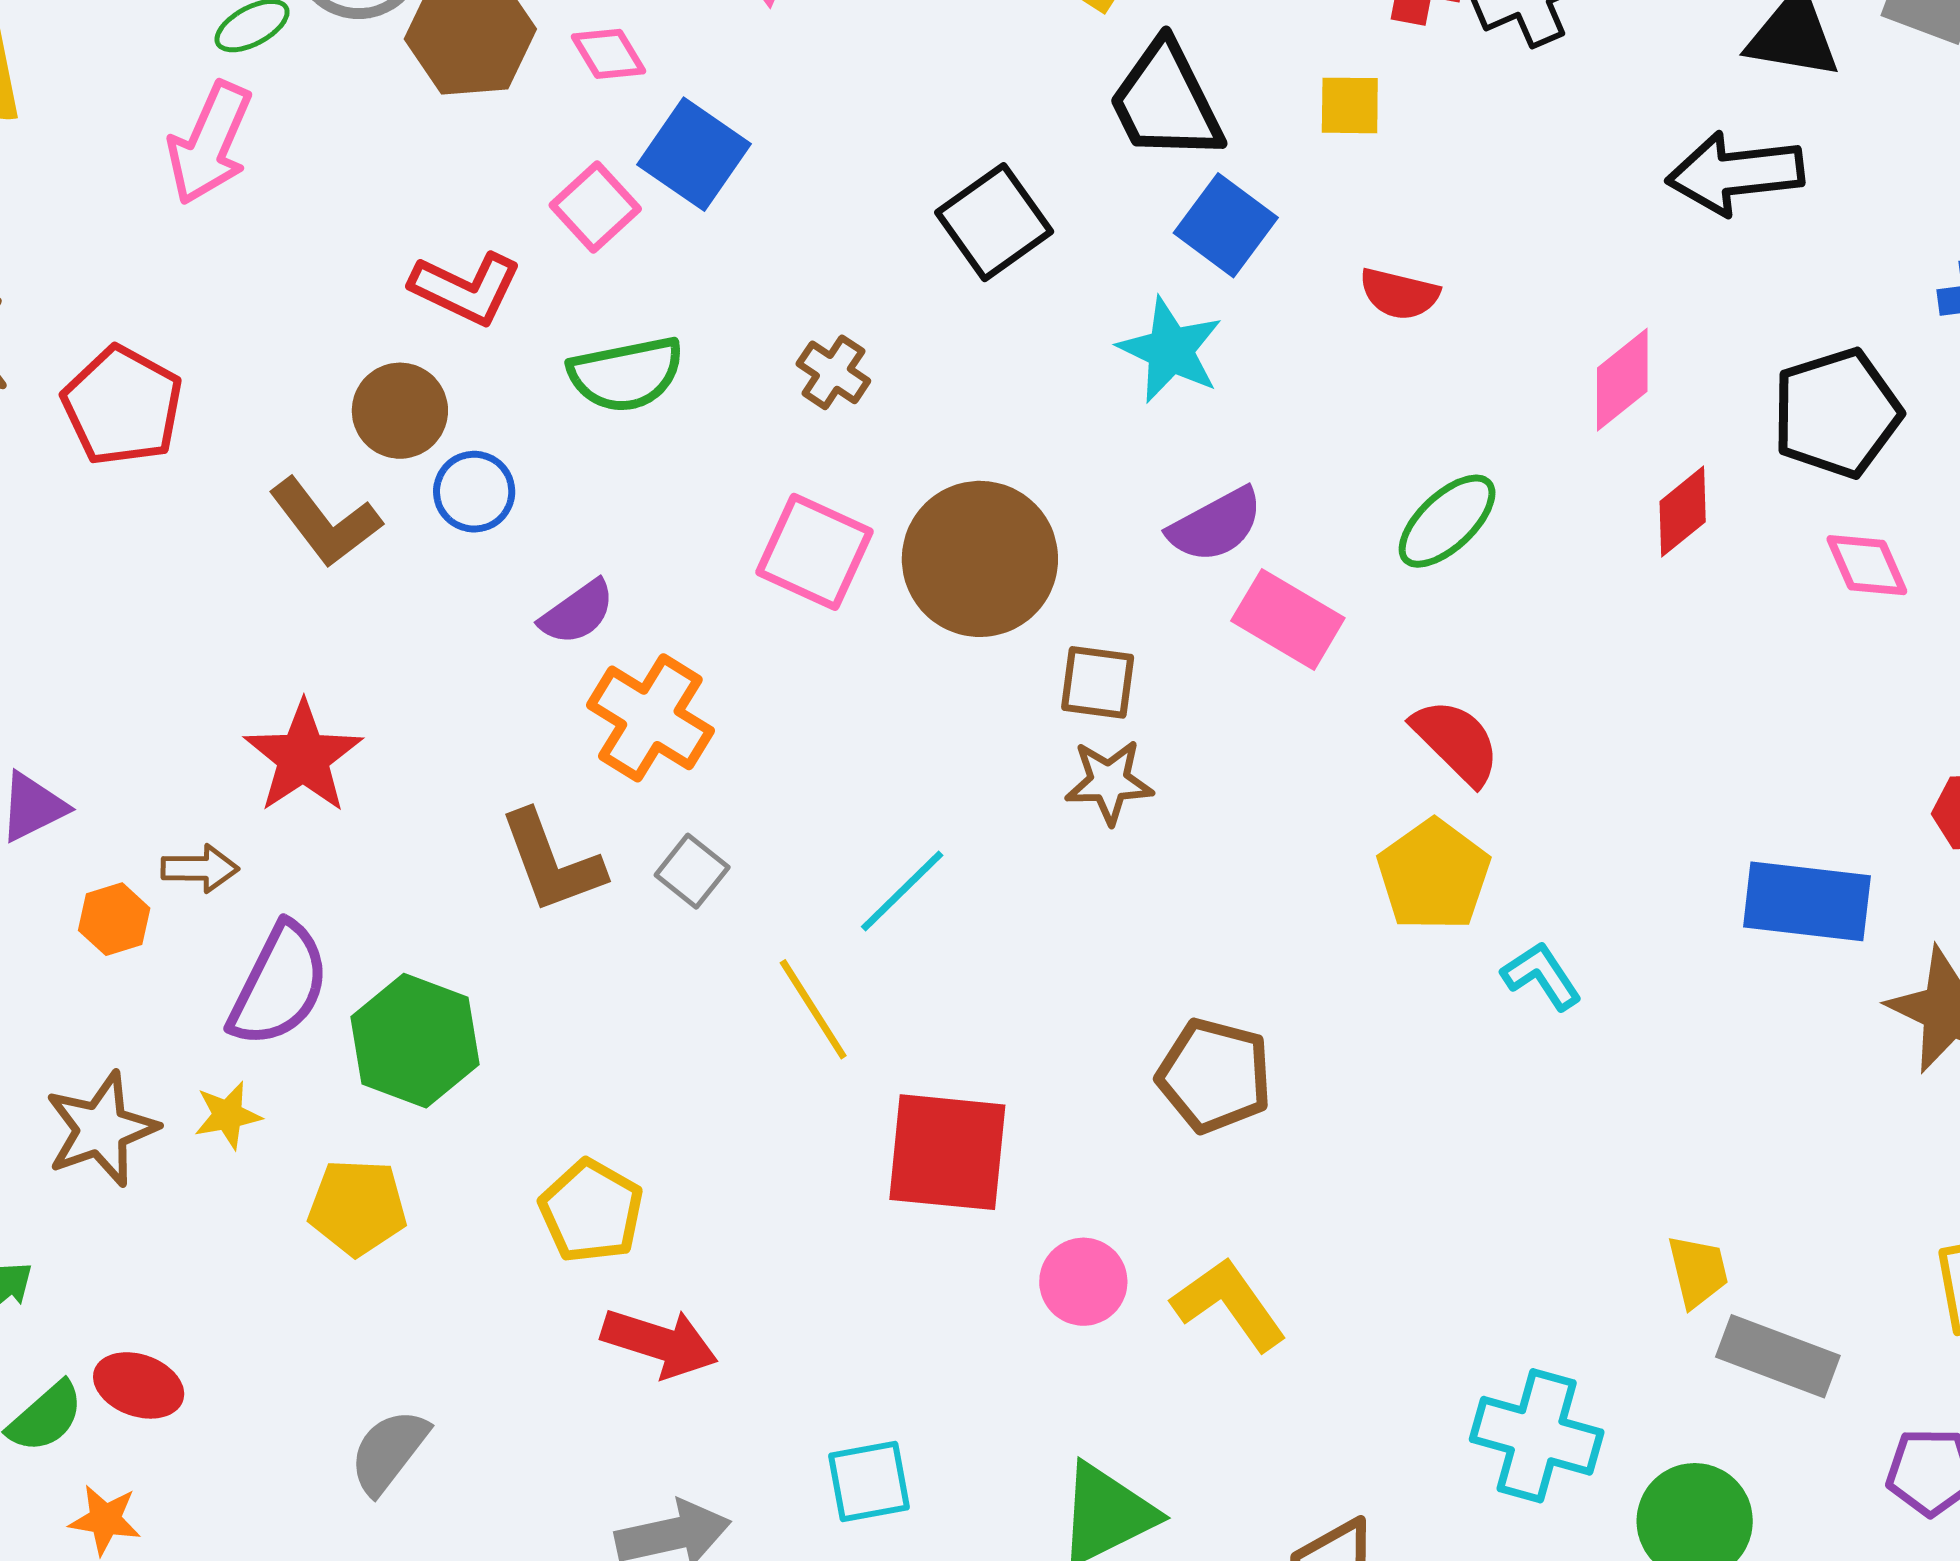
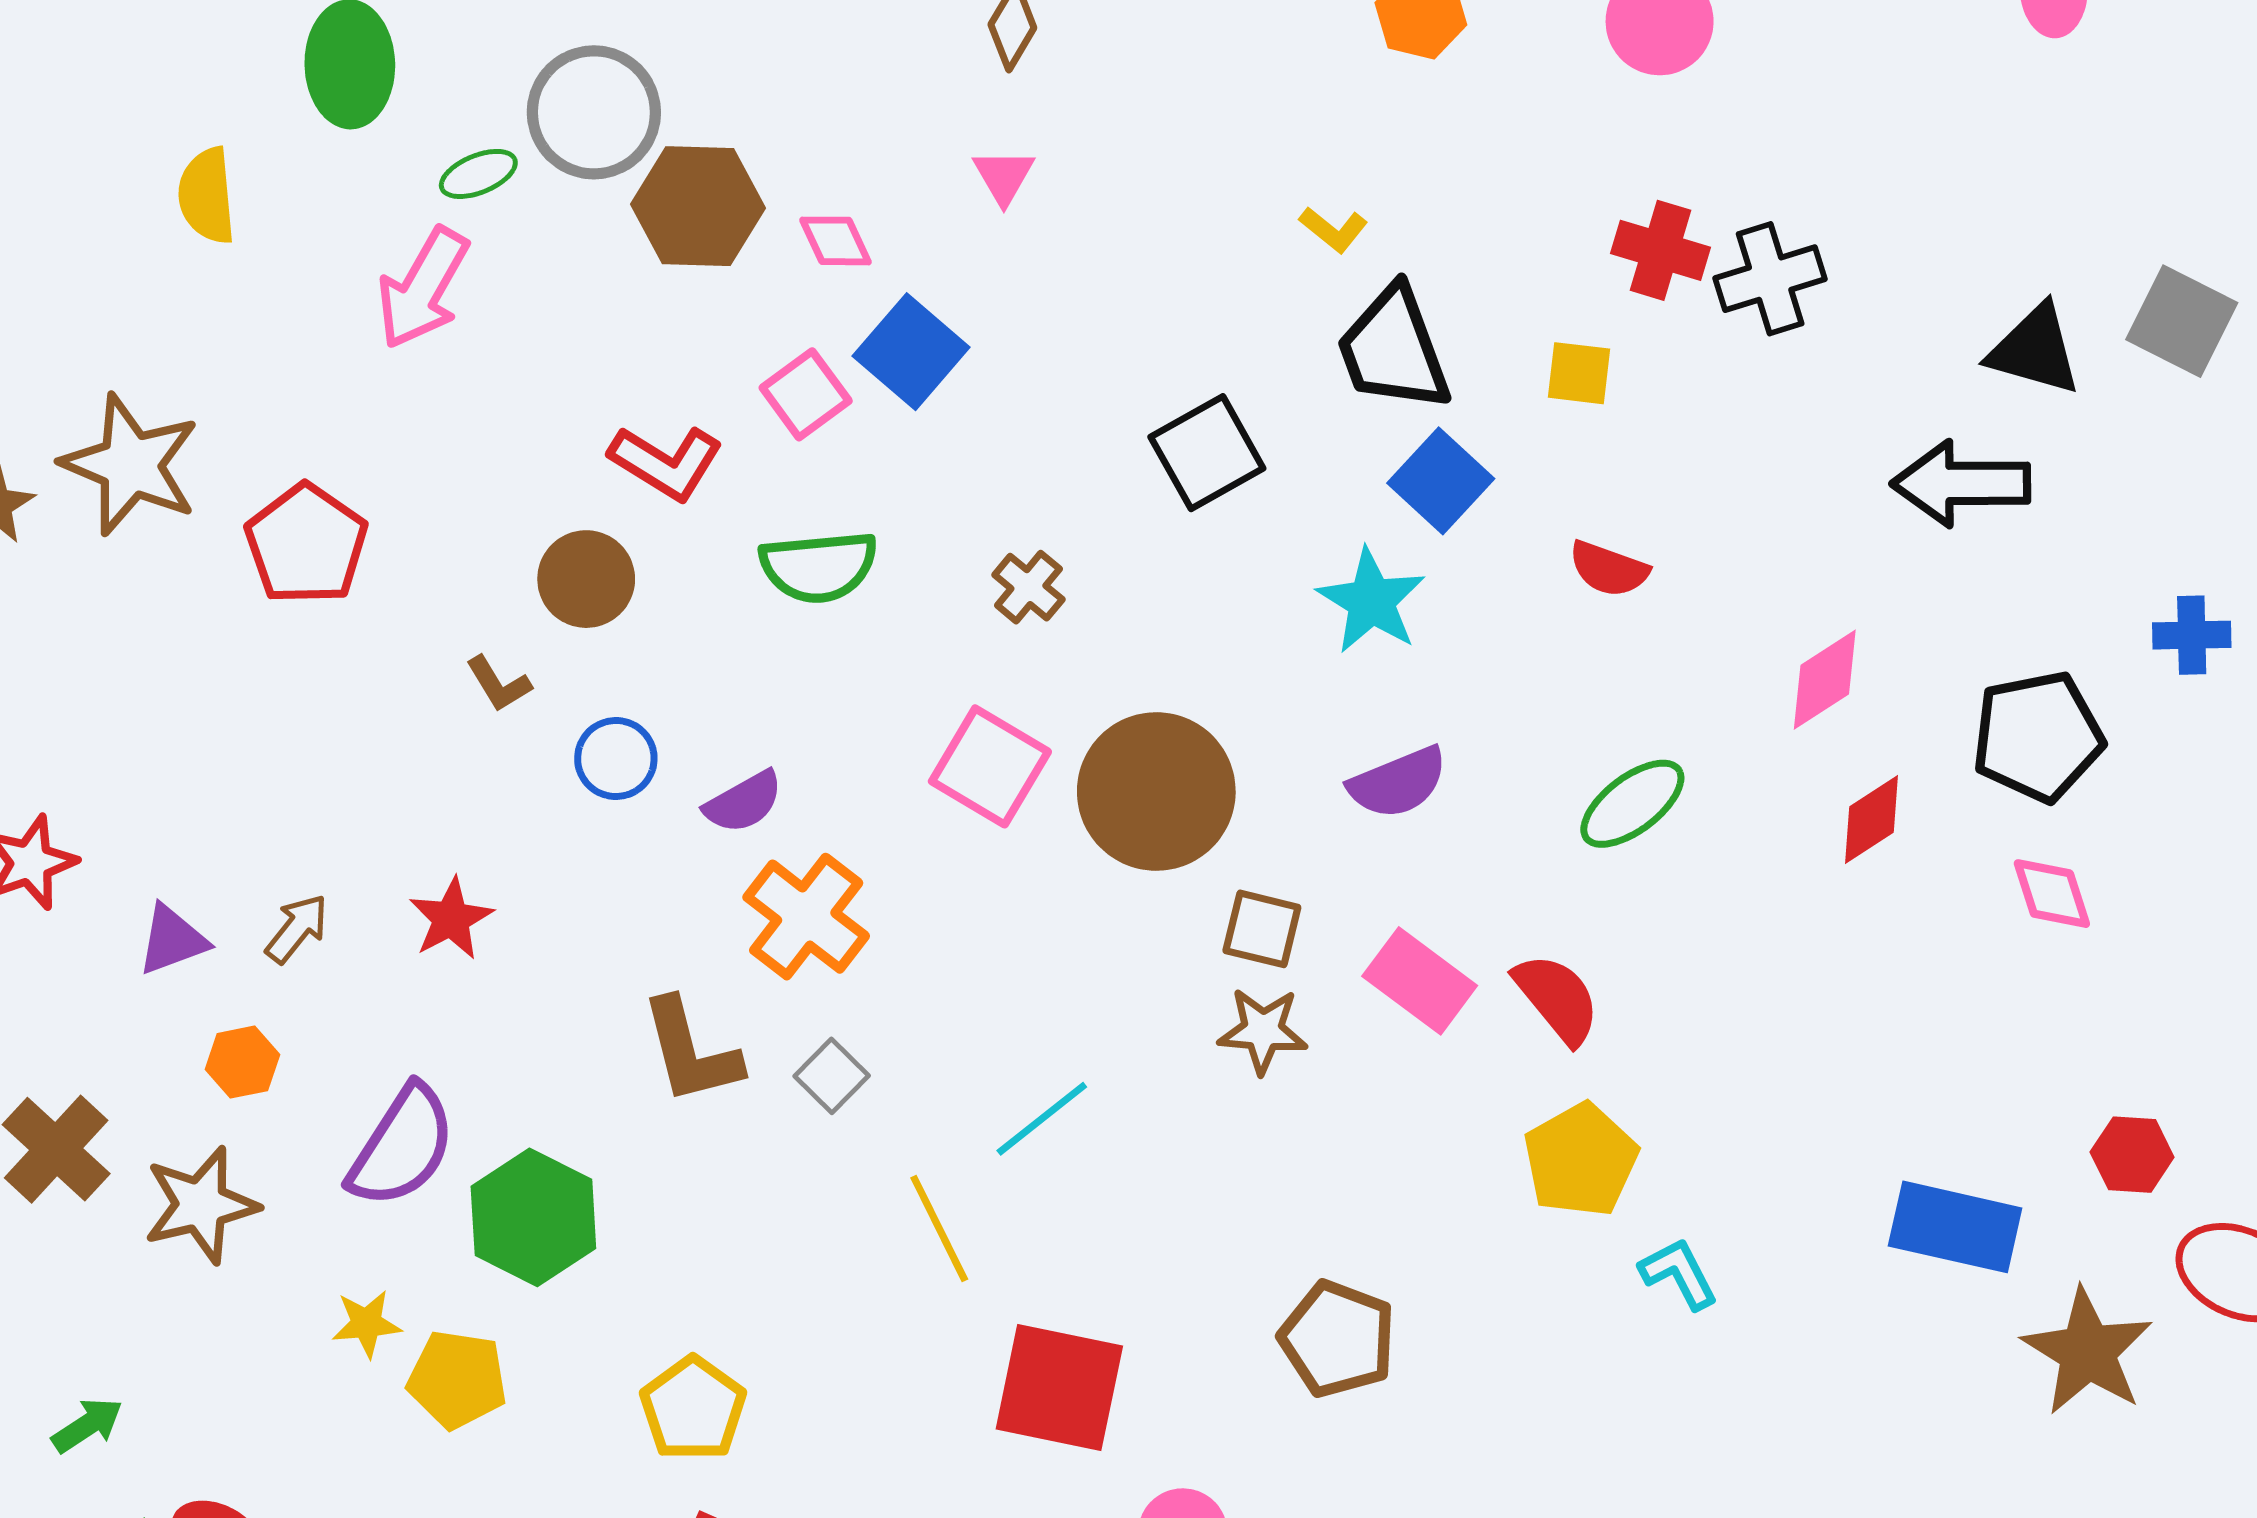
blue circle: (474, 492) -> (616, 759), moved
brown L-shape: (325, 522) -> (499, 684), size x0.6
pink rectangle: (1288, 619) -> (1420, 981), moved
red semicircle: (1456, 742) -> (1557, 998), moved
red star: (303, 757) -> (451, 919), size x0.7
brown arrow: (200, 868) -> (297, 929), moved, turned -58
yellow star: (228, 1115) -> (366, 1324), moved
brown star: (101, 1129) -> (201, 1205), moved

